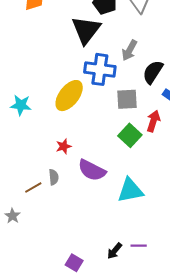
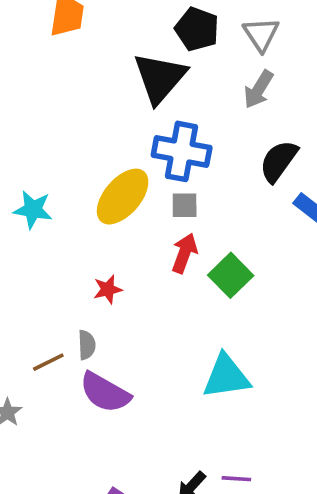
gray arrow: (129, 50) -> (258, 89), moved
gray square: (127, 99) -> (185, 205), moved, size x0.7
red arrow: (153, 121) -> (184, 253), moved
purple semicircle: (92, 170) -> (105, 393), moved

